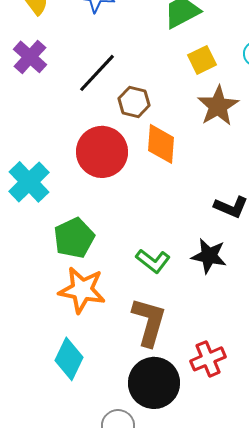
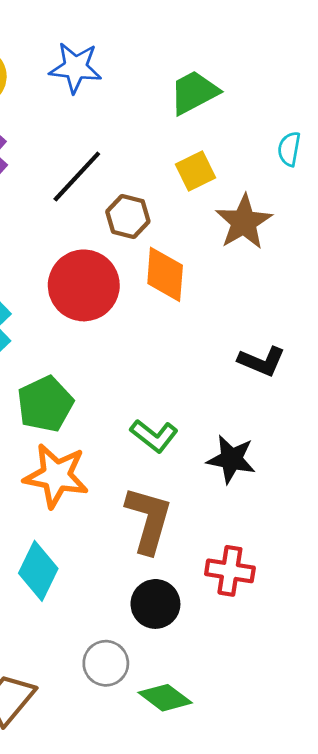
yellow square: (202, 60) -> (195, 171), moved
black star: (209, 256) -> (231, 459), moved
red cross: (208, 359) -> (230, 571), turned 32
black circle: (154, 383) -> (155, 604), size x0.7

